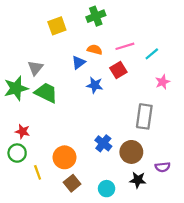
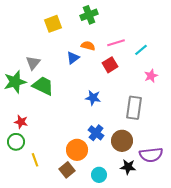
blue star: (95, 85) -> (93, 98), moved
orange circle: (65, 157) -> (77, 150), moved
purple semicircle: (163, 167) -> (151, 155), size x1.6

